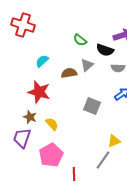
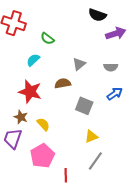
green semicircle: (80, 40) -> (47, 39), moved
black semicircle: (105, 50) -> (97, 15), moved
brown semicircle: (69, 73) -> (63, 83), moved
yellow triangle: (114, 141) -> (91, 136), moved

